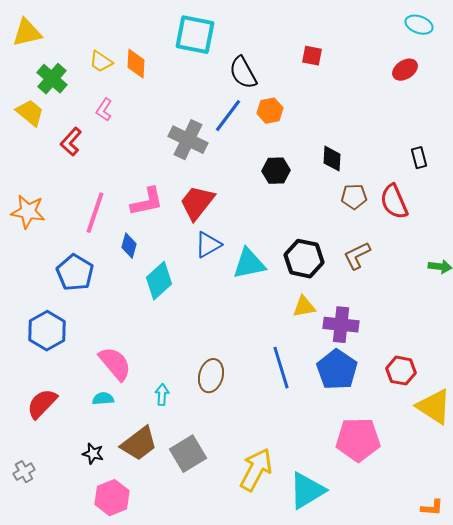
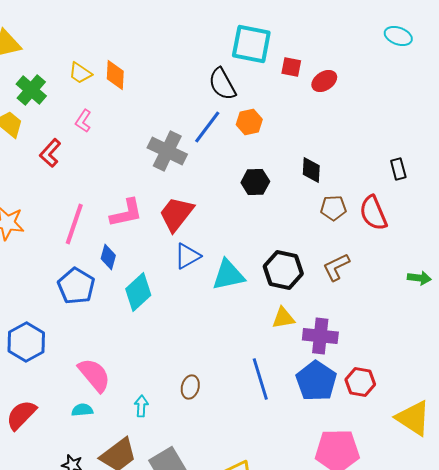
cyan square: (195, 35) -> (251, 44), moved
red ellipse: (405, 70) -> (324, 81), moved
blue pentagon: (75, 273) -> (76, 286), moved
red hexagon: (401, 371) -> (360, 382), moved
brown ellipse: (211, 376) -> (190, 387), size x0.7

